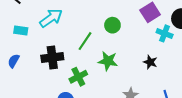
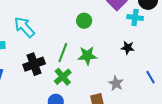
cyan arrow: (51, 18) -> (24, 27), turned -85
green line: (85, 41) -> (63, 53), moved

